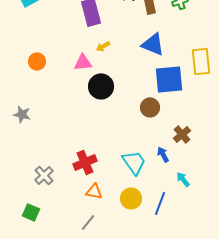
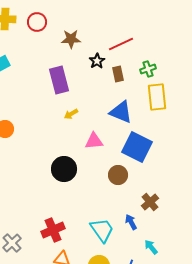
yellow rectangle: (201, 61) -> (157, 97), moved
pink triangle: (83, 62) -> (94, 141), moved
blue square: (169, 79) -> (137, 147), turned 32
black circle: (101, 86) -> (64, 169), moved

